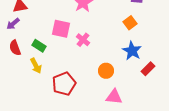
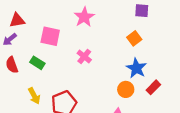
pink square: (61, 29) -> (50, 36), moved
yellow arrow: (36, 66) -> (34, 96), moved
orange circle: (106, 71) -> (126, 89), moved

